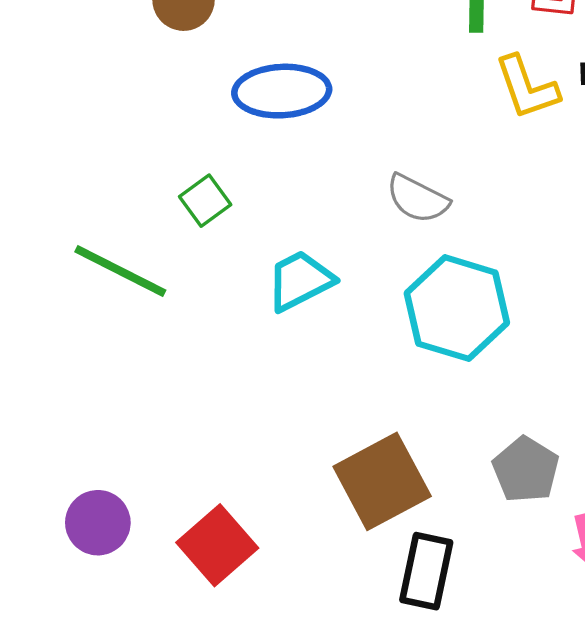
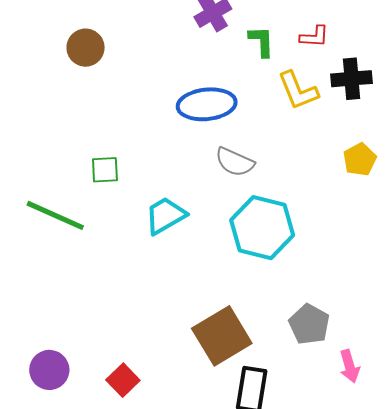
blue ellipse: (282, 91) -> (207, 104), moved
green square: (205, 201) -> (105, 170), turned 36
red square: (217, 545) -> (123, 380), size x0.7

